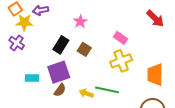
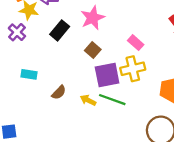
pink star: (80, 22) -> (93, 18), size x1.5
black rectangle: (61, 45) -> (60, 30), moved
purple square: (59, 72) -> (107, 75), moved

